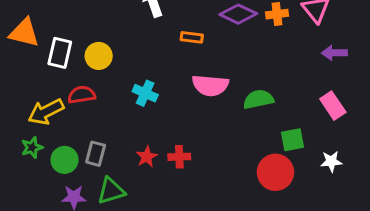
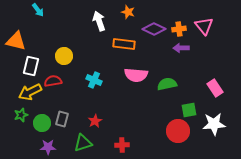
orange rectangle: (192, 37) -> (124, 44), size x1.5
white rectangle: (60, 53) -> (31, 66), moved
purple arrow: (334, 53) -> (181, 48), moved
red cross: (179, 157) -> (122, 145), moved
white star: (331, 161) -> (214, 124), size x1.6
green triangle: (111, 191) -> (83, 143), moved

